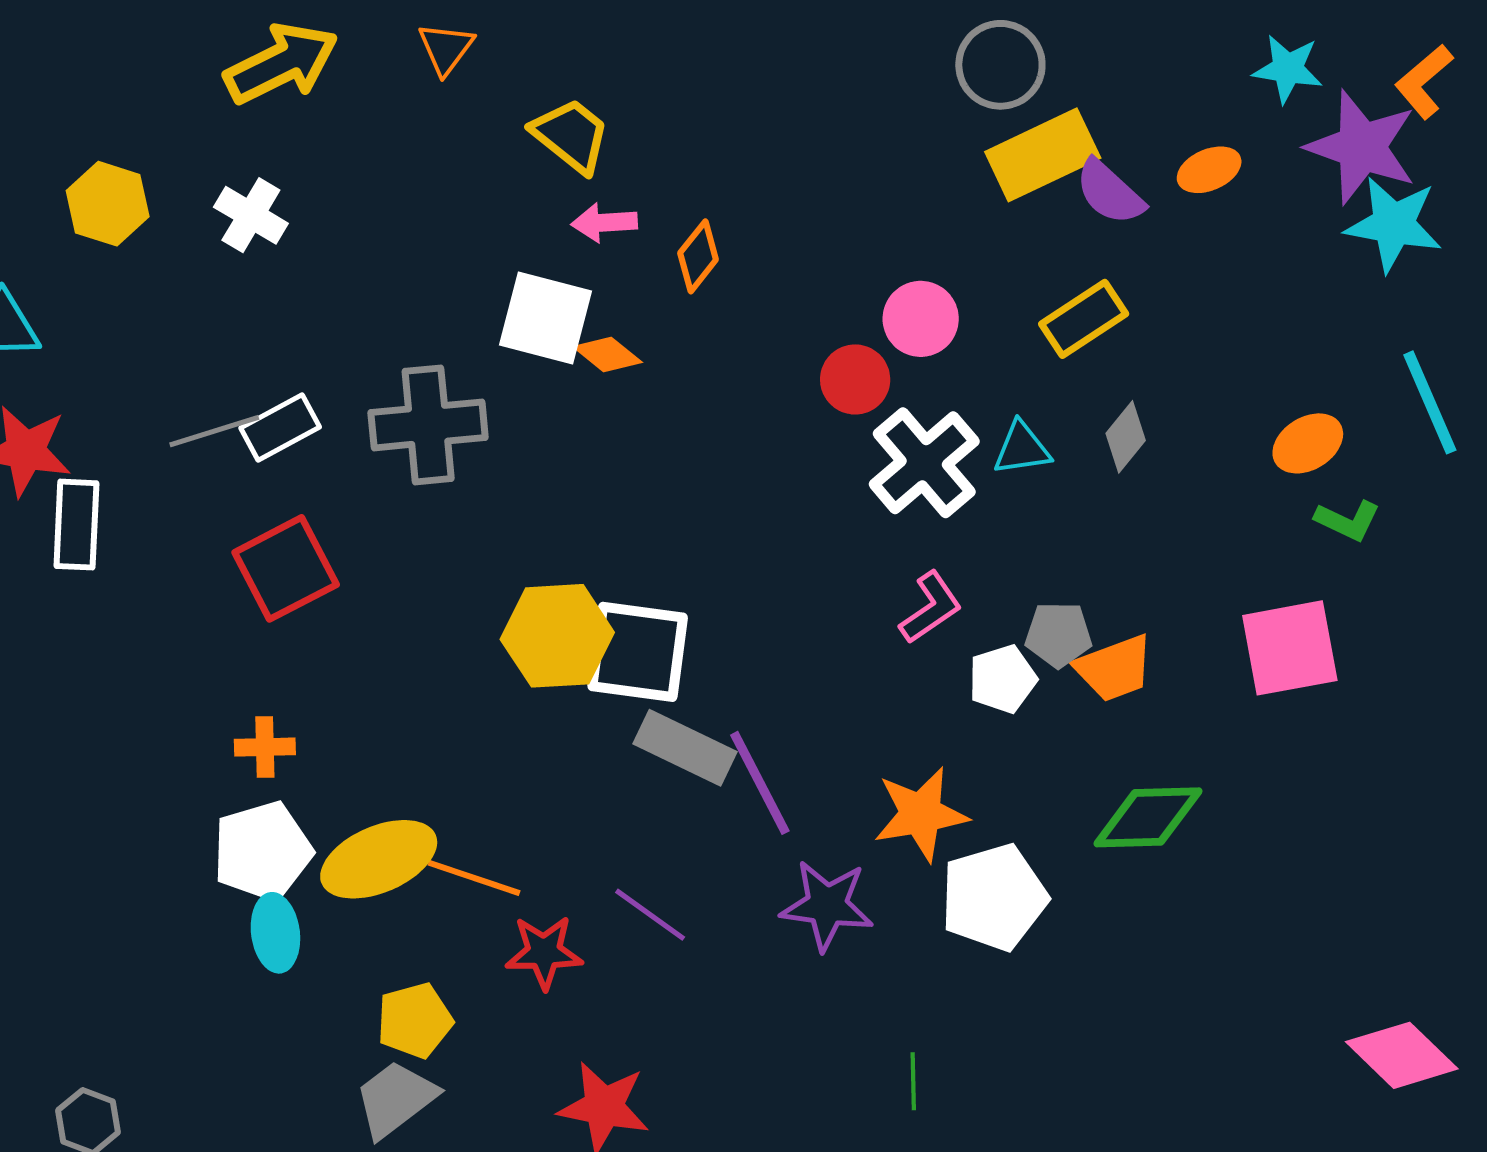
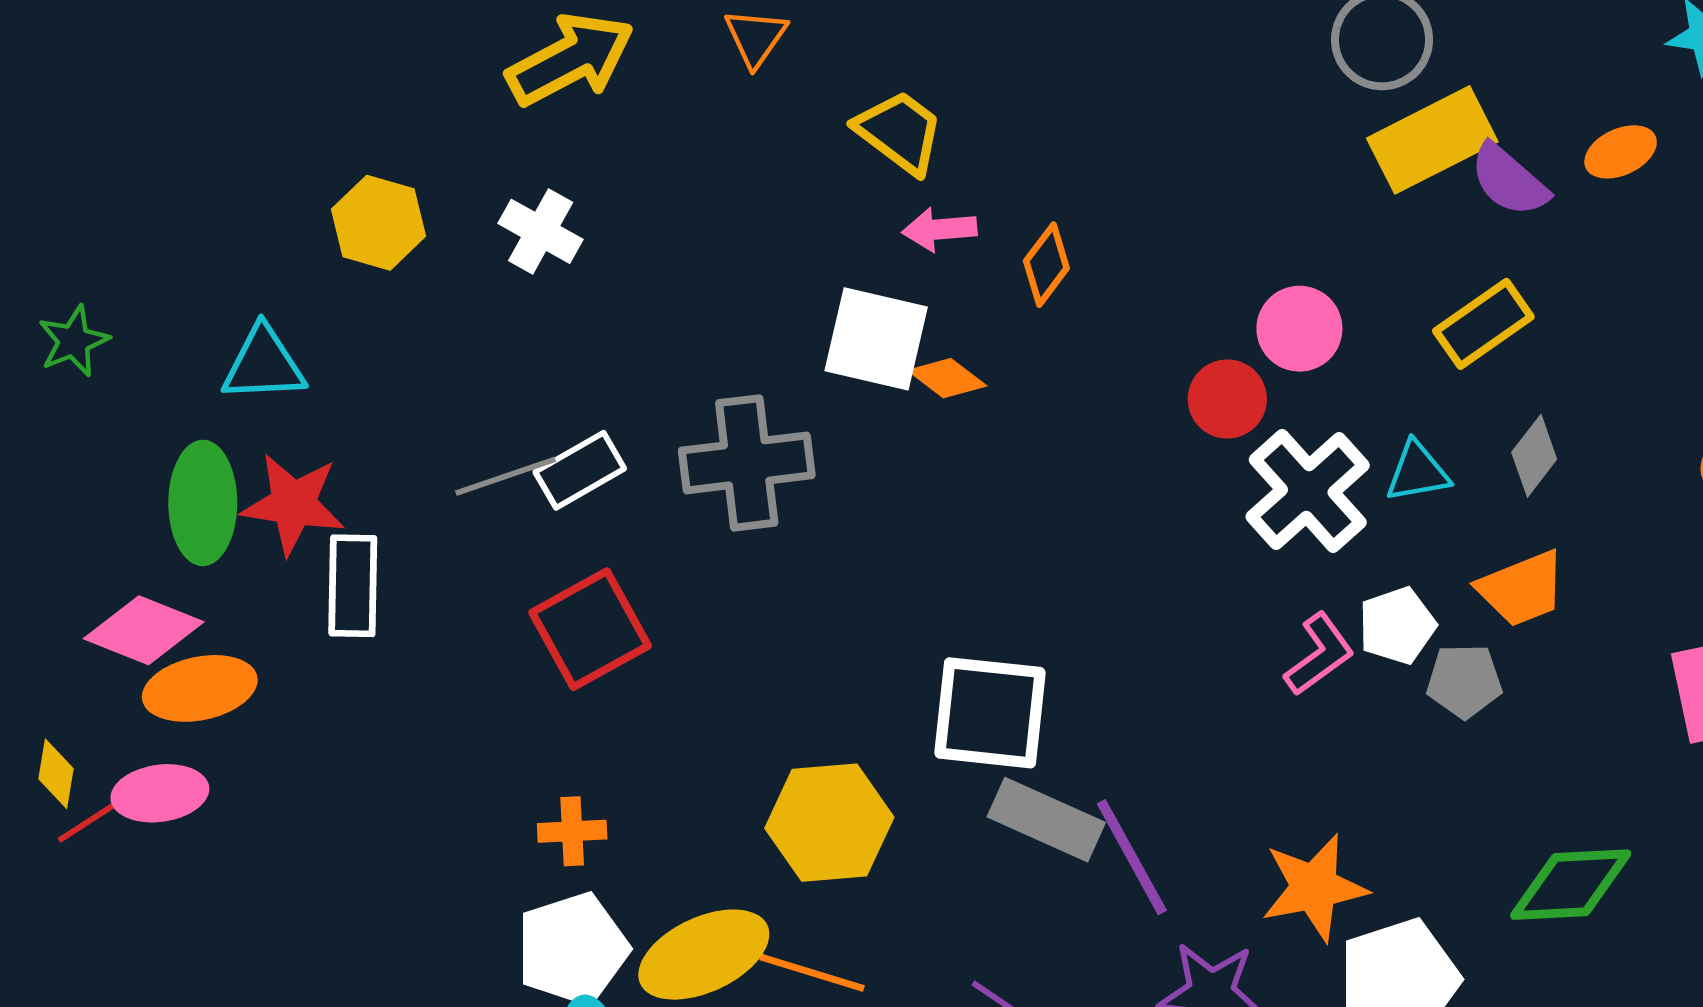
yellow hexagon: (557, 636) -> (829, 823), moved
orange trapezoid: (1114, 668) -> (1522, 589), moved
white pentagon: (1002, 679) -> (1397, 626), moved

